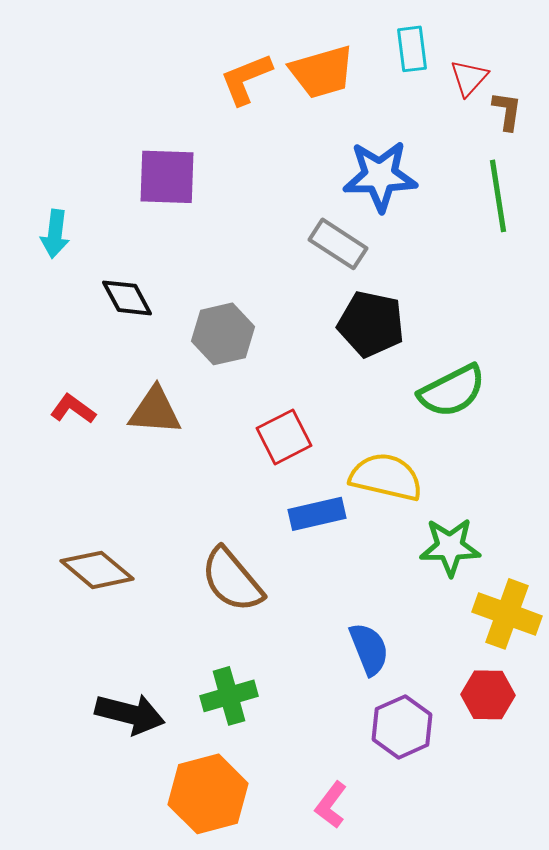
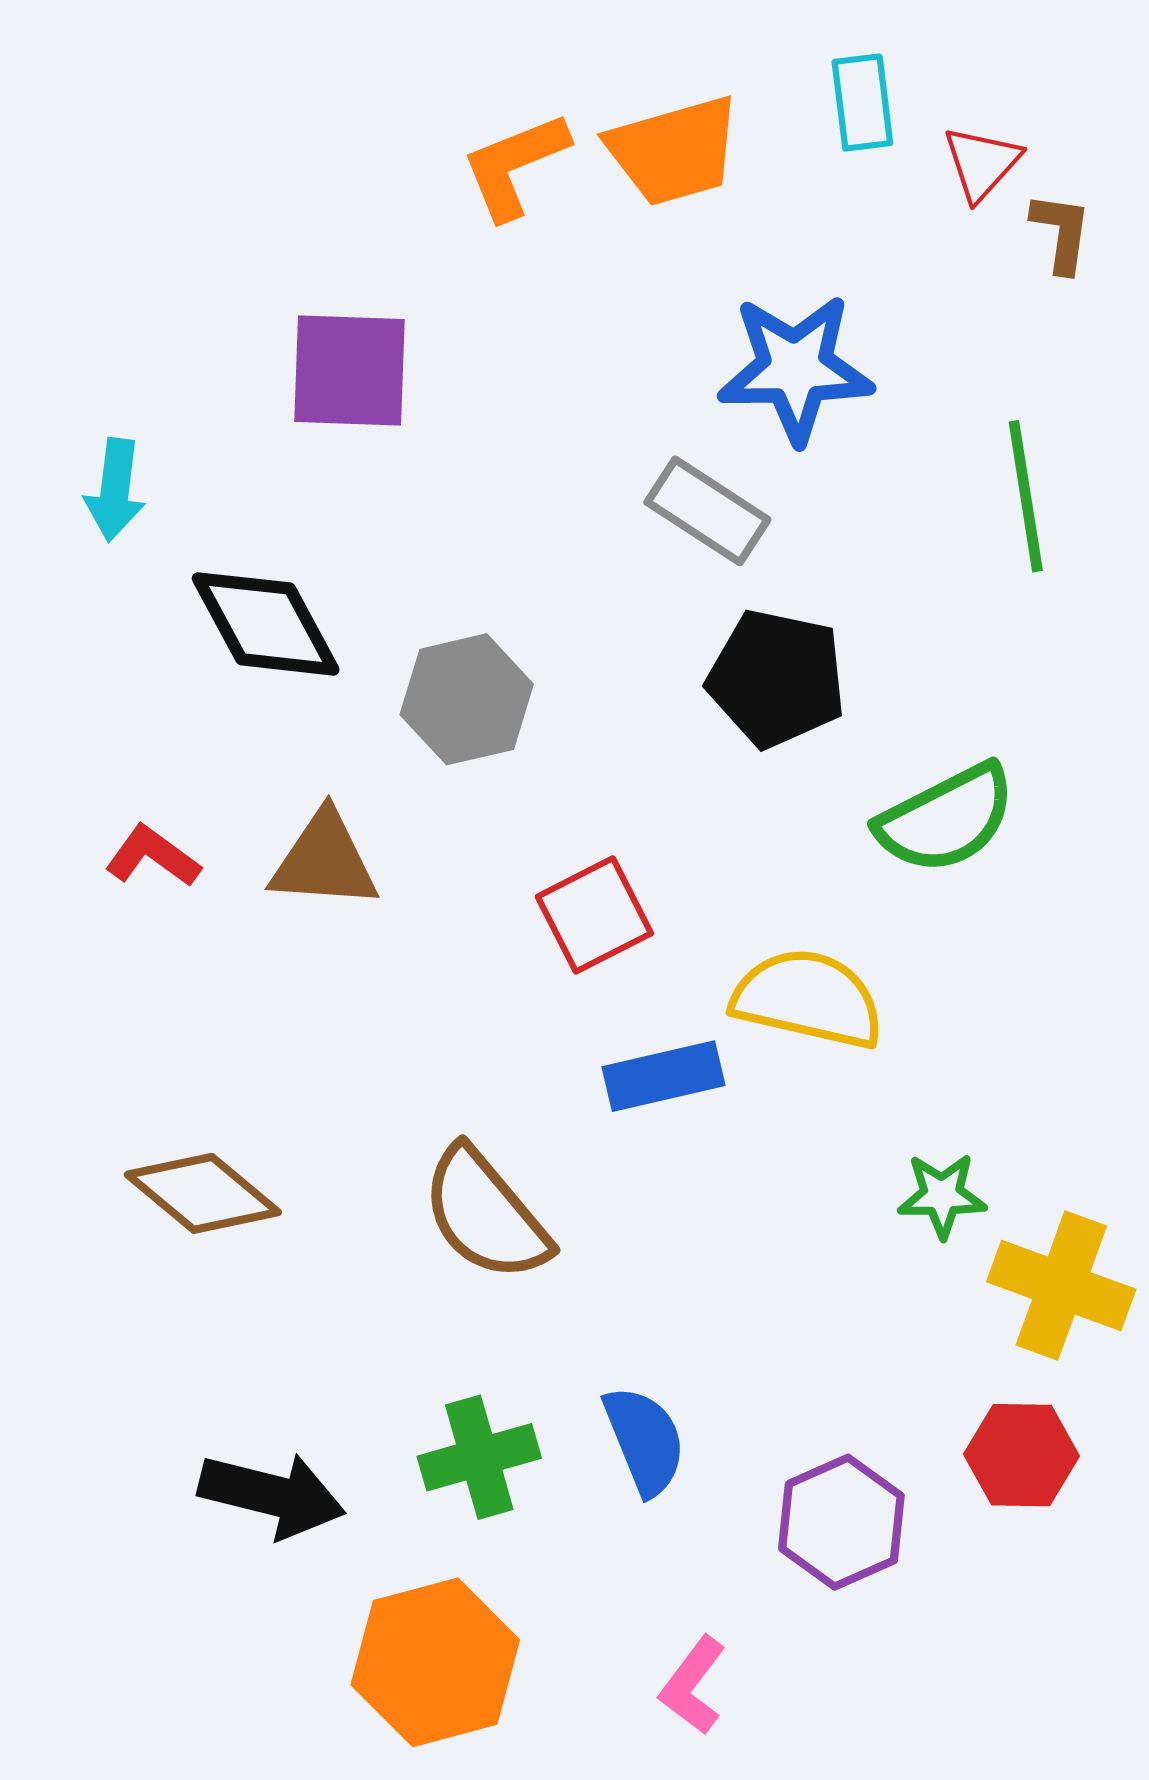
green line: (498, 196) -> (1026, 496), moved
black diamond: (127, 298) -> (266, 624), size x1.4
green star: (450, 547) -> (942, 1196), moved, size x0.7
blue semicircle: (369, 649) -> (645, 1440), moved

